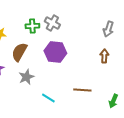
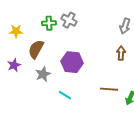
purple hexagon: (55, 52) -> (72, 62), moved
brown line: (82, 90) -> (109, 89), moved

